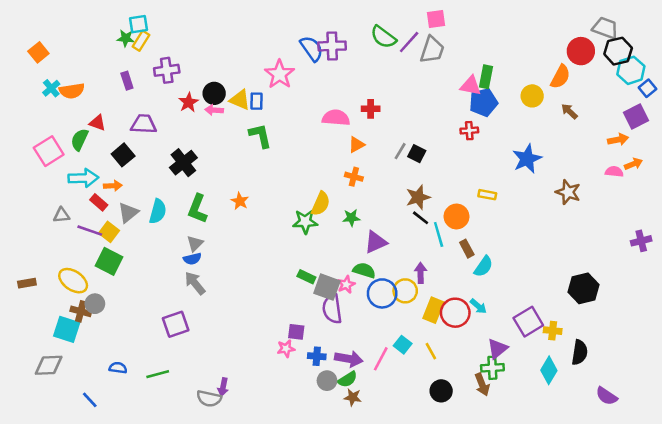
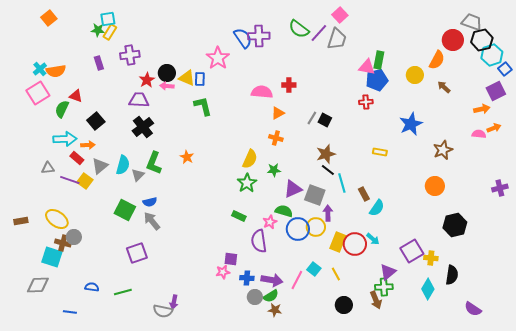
pink square: (436, 19) -> (340, 15), turned -35
orange square: (38, 52) -> (49, 18), moved
purple trapezoid: (144, 124) -> (139, 100), moved
pink square: (49, 151) -> (38, 93), moved
brown star: (568, 192) -> (443, 150), turned 30
orange circle: (456, 216) -> (435, 186), moved
green star: (305, 222) -> (247, 183), moved, turned -30
gray triangle: (195, 243) -> (138, 175), moved
green square: (109, 261) -> (125, 210), moved
gray square: (327, 287) -> (315, 195), moved
blue line: (90, 400) -> (70, 312), turned -40

